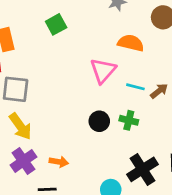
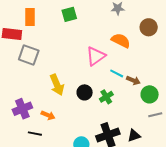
brown arrow: (159, 91) -> (133, 80), turned 48
green cross: (129, 120) -> (106, 97), turned 32
yellow arrow: (20, 126) -> (57, 85), moved

